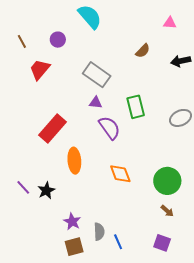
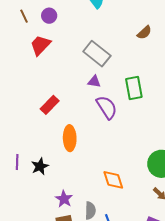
purple circle: (58, 40) -> (49, 16), moved
red rectangle: (52, 129) -> (50, 105), size x0.7
orange diamond: (120, 174) -> (113, 180), moved
purple line: (23, 187) -> (17, 162), turned 42

